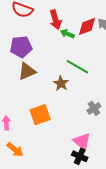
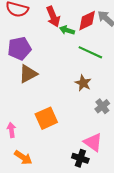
green line: (77, 67) -> (90, 52), moved
brown star: (61, 83) -> (83, 83), moved
black cross: (80, 156) -> (80, 158), moved

